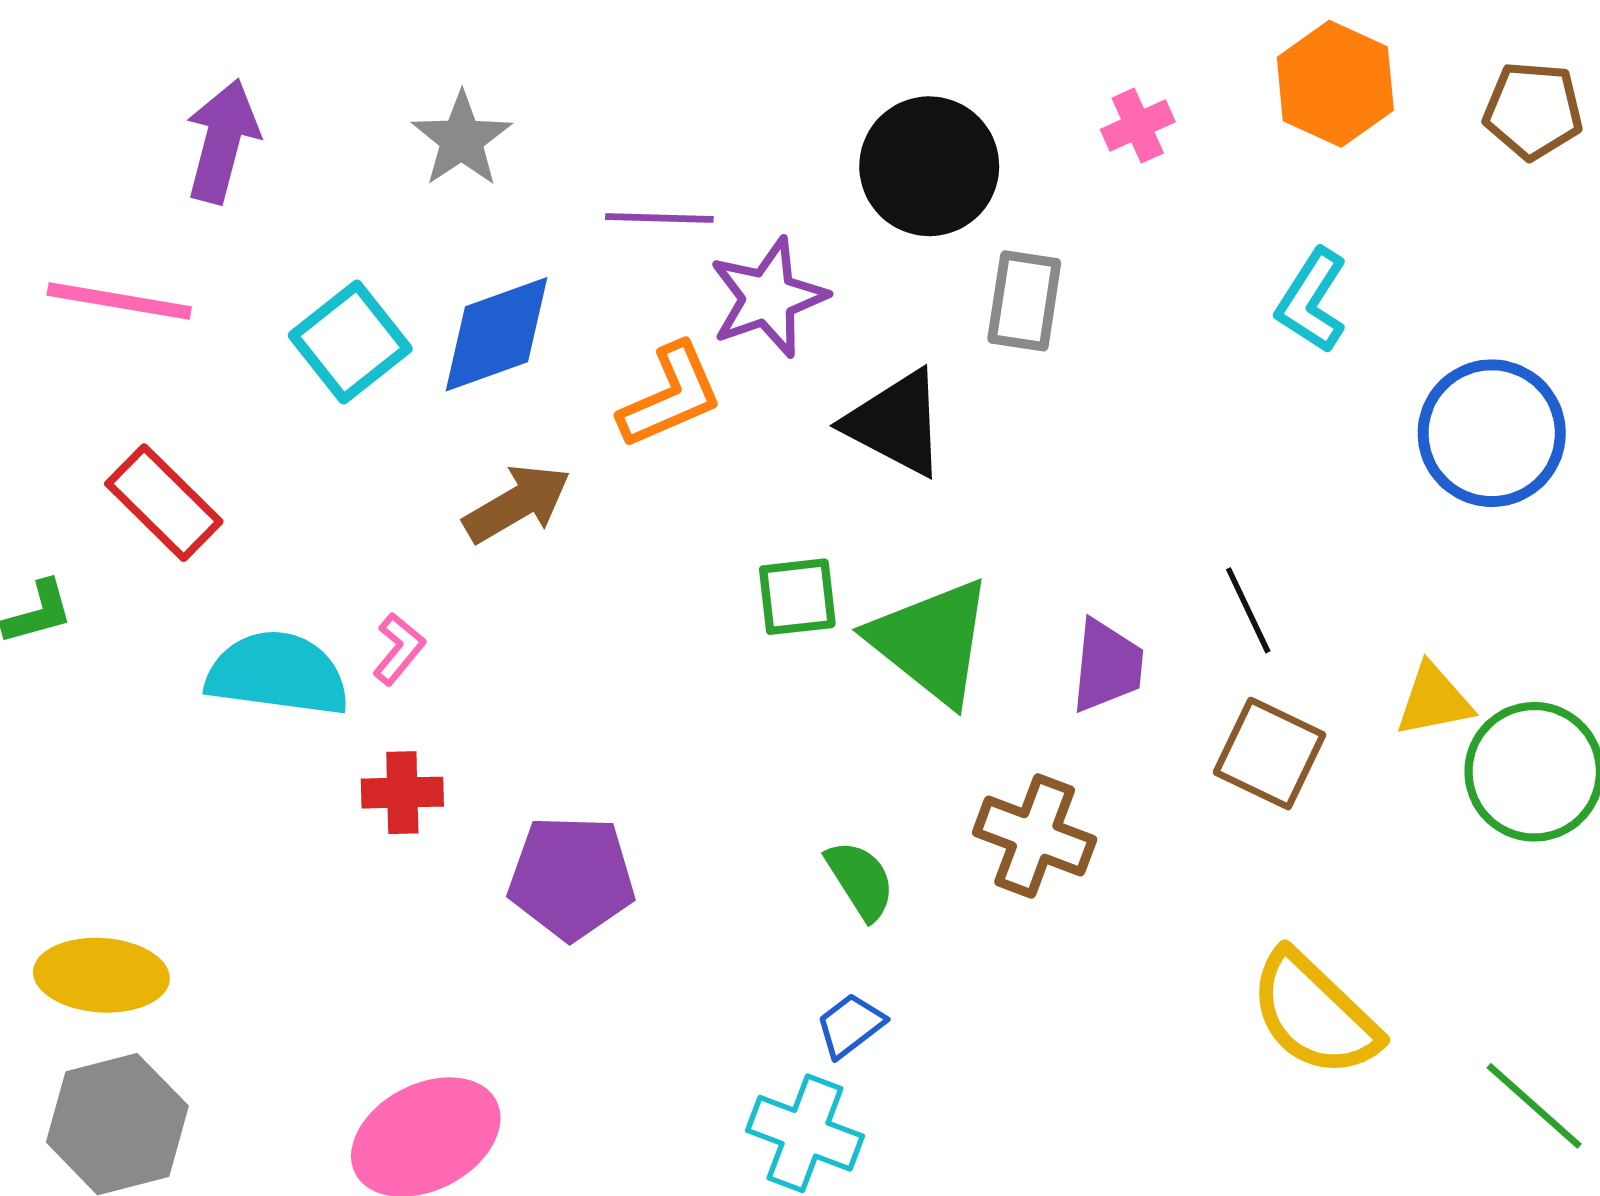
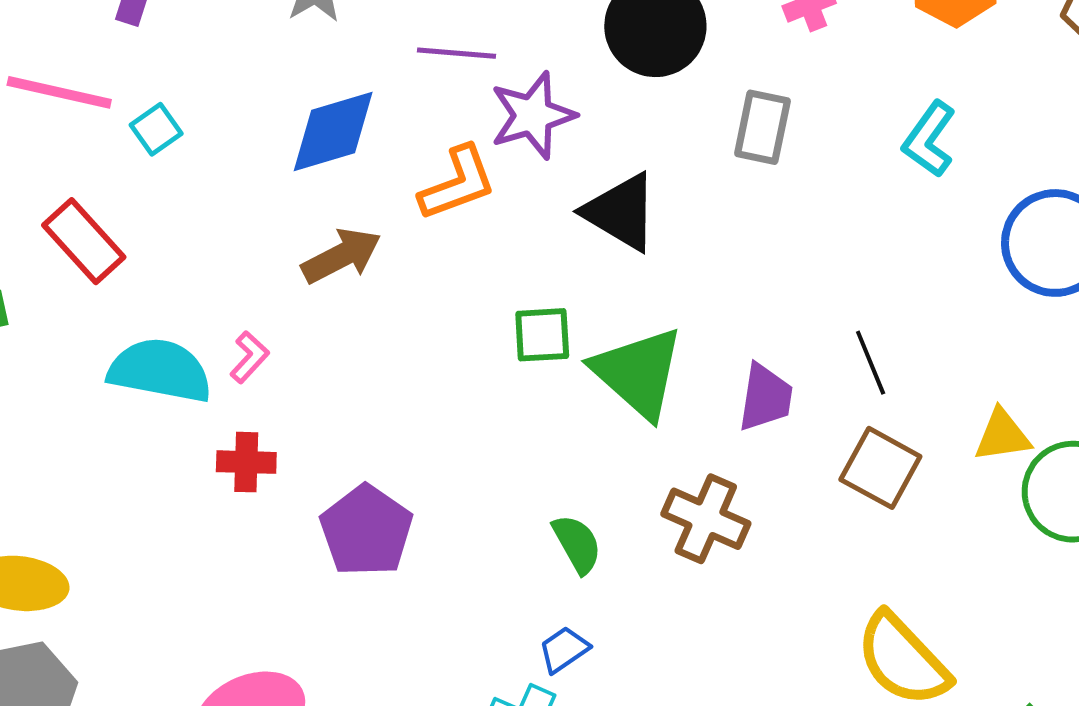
gray rectangle: (1024, 301) -> (762, 127), moved
cyan square: (350, 342) -> (156, 129), moved, size x0.6
purple pentagon: (571, 877) -> (366, 531), turned 30

